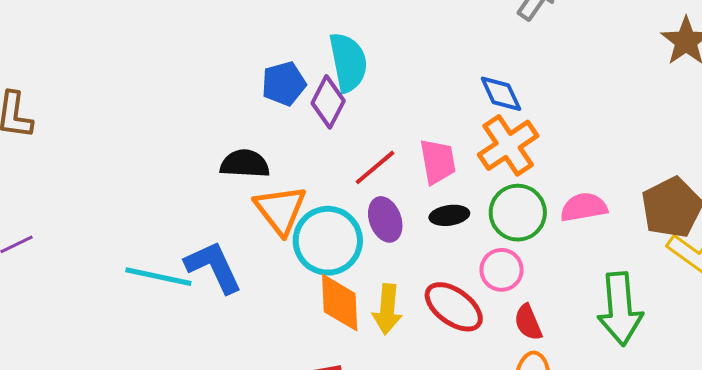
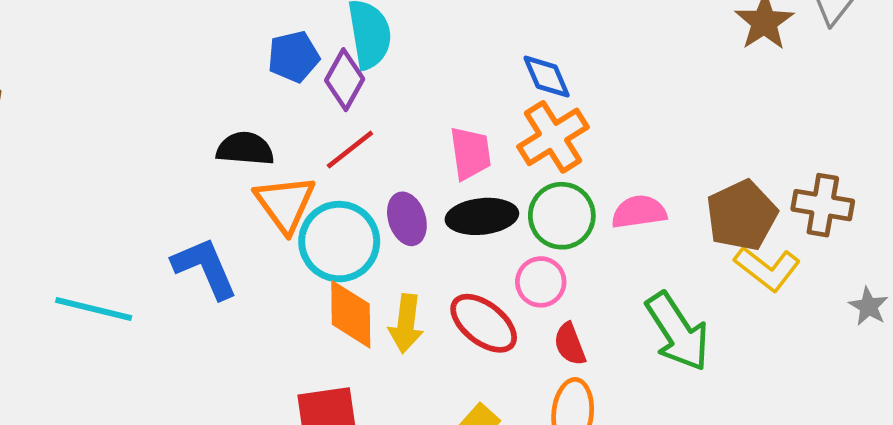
red line: (375, 167) -> (350, 150), moved
black ellipse: (449, 215) -> (482, 216), size x1.5
cyan line: (158, 277) -> (94, 309), moved
green arrow: (620, 309) -> (678, 332), turned -30

